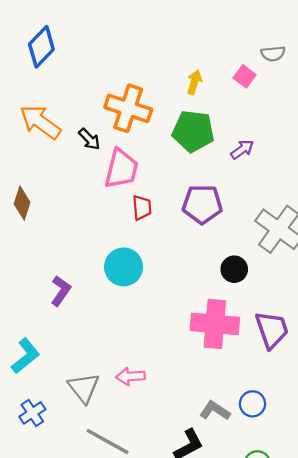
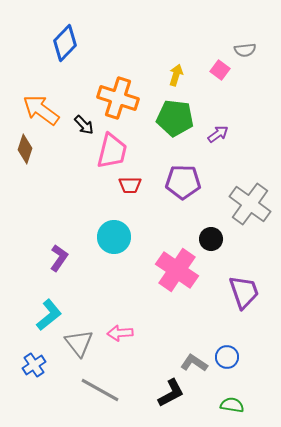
blue diamond: (41, 47) -> (65, 43), moved
brown diamond: (22, 203) -> (25, 149), moved
red trapezoid: (142, 208) -> (130, 185), turned 95
pink cross: (215, 324) -> (177, 270), moved, turned 30
cyan L-shape: (25, 356) -> (49, 315), moved

